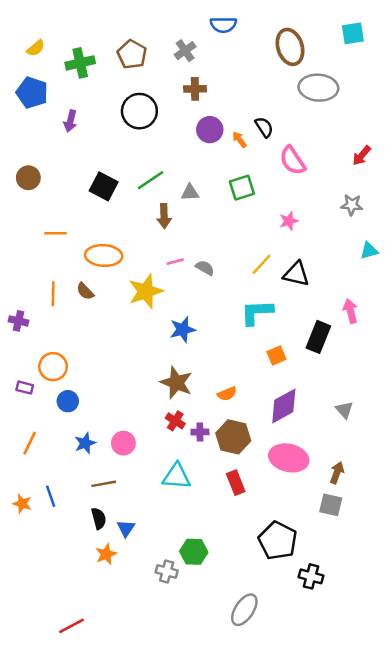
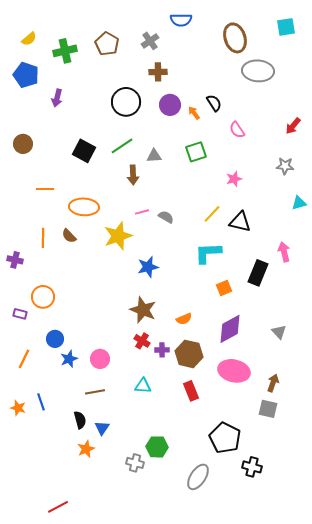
black circle: (139, 111) -> (126, 102), moved
pink semicircle: (292, 160) -> (237, 130), size x0.7
blue circle: (68, 401) -> (55, 339), moved
cyan triangle: (176, 476) -> (143, 386), size x0.7
brown line: (104, 484) -> (95, 392), moved
gray ellipse: (244, 610) -> (198, 477), moved

